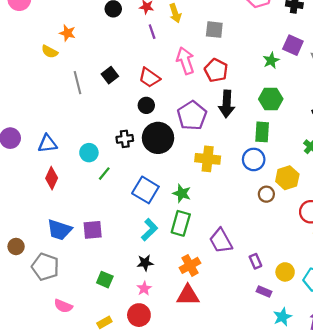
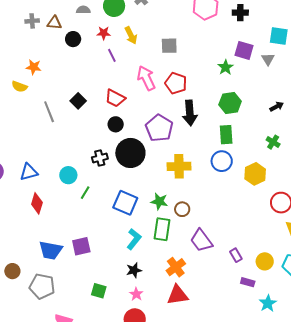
brown circle: (266, 194) -> (182, 209), moved

